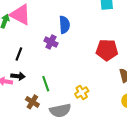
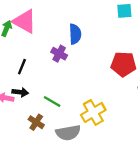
green line: (46, 84) -> (52, 101), turned -42
yellow cross: (82, 92) -> (93, 112), size x1.5

